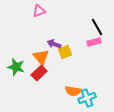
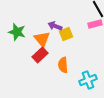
green star: (16, 67) -> (17, 32), moved
orange semicircle: (73, 91) -> (63, 65), moved, turned 77

